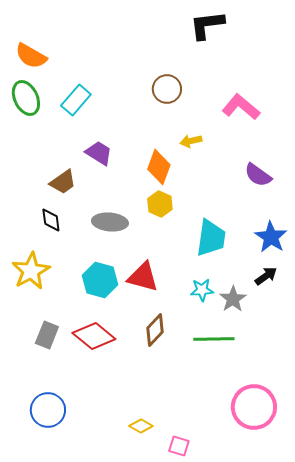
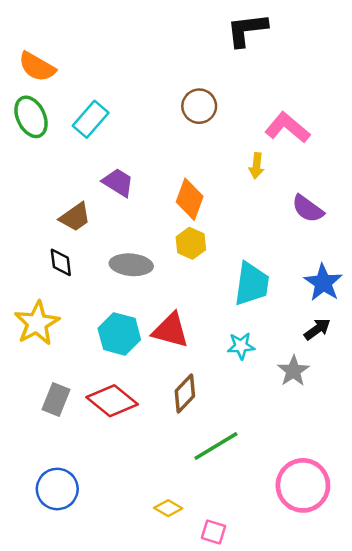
yellow arrow: (191, 141) -> (256, 166), moved, turned -70
gray star: (233, 299) -> (293, 371), moved
green line: (214, 339) -> (216, 446), moved, turned -30

